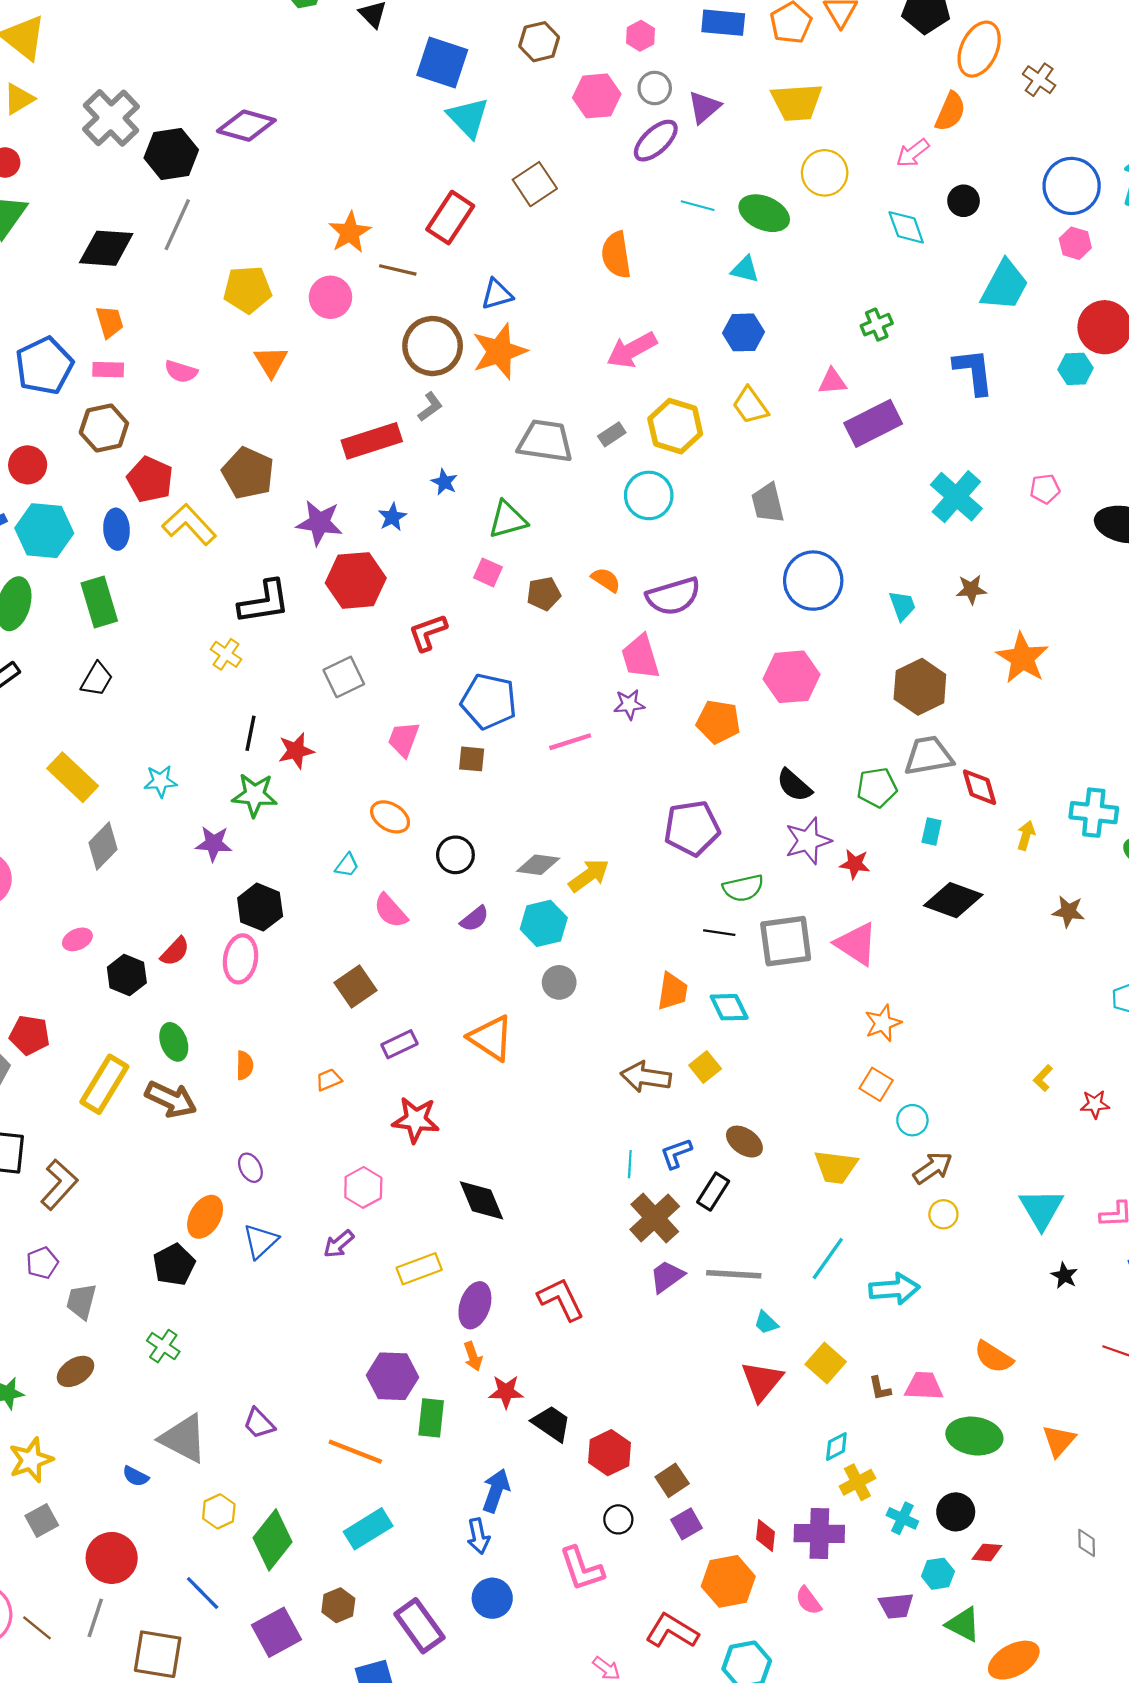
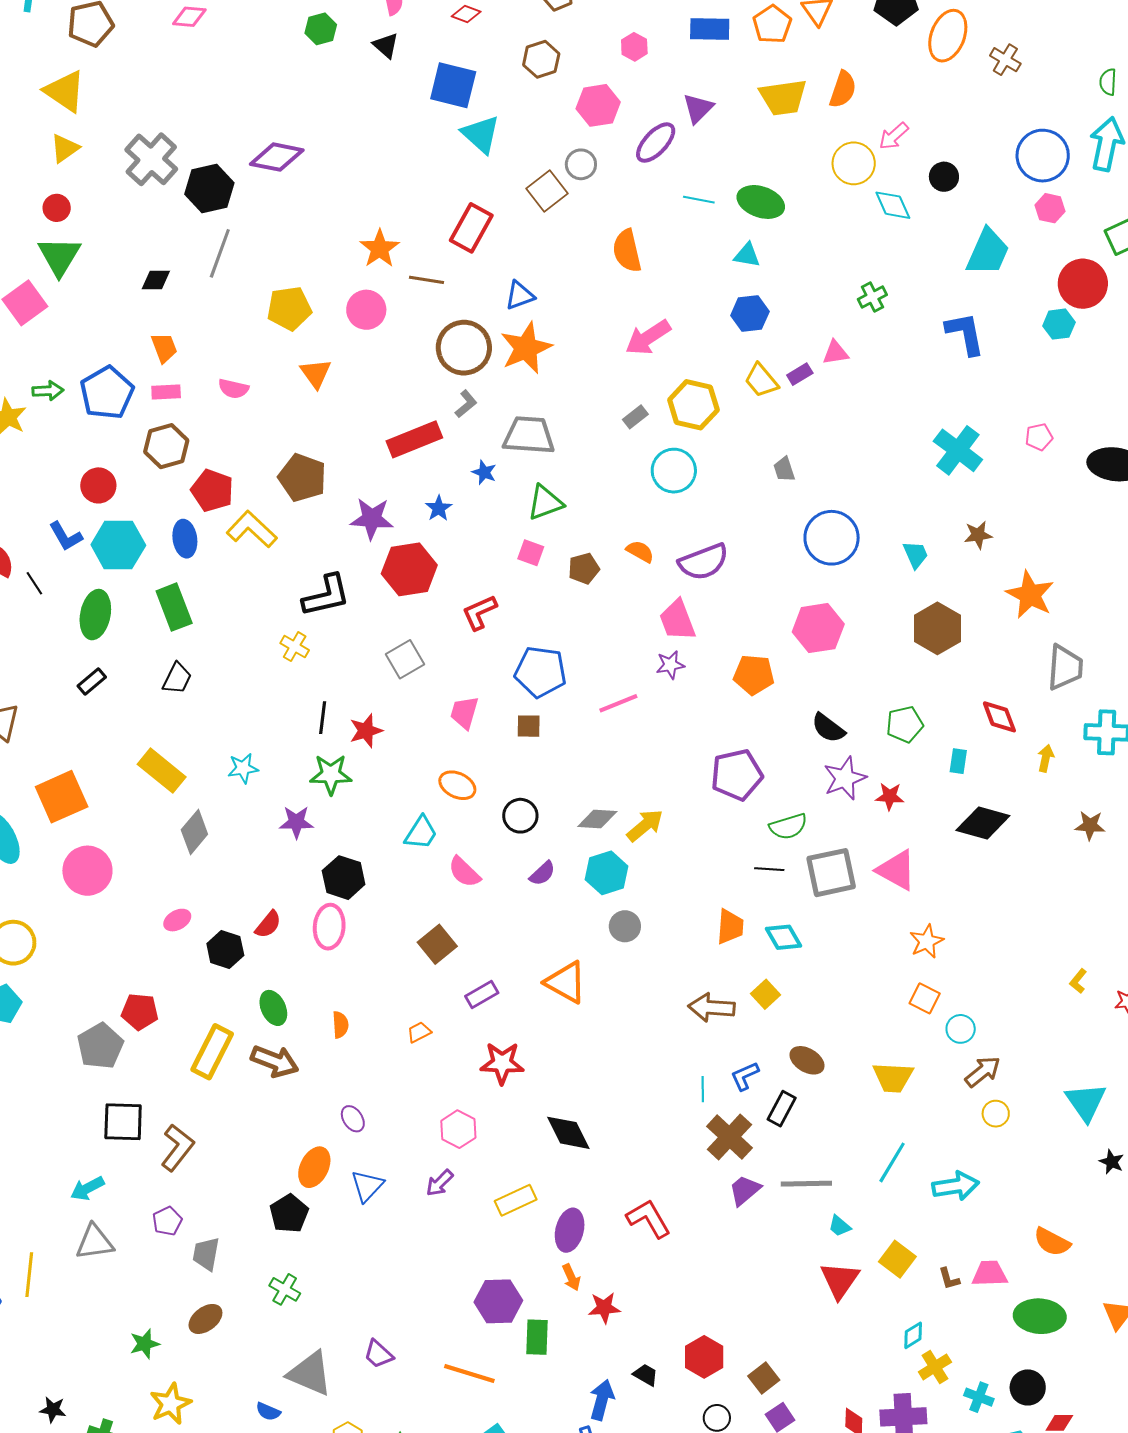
gray circle: (655, 88) -> (581, 164), moved
orange semicircle: (950, 112) -> (843, 89), moved
yellow circle: (825, 173) -> (854, 163), moved
black diamond: (106, 248) -> (156, 280), size x0.6
purple rectangle: (873, 423) -> (800, 374), moved, size x0.5
gray trapezoid: (545, 441) -> (529, 435), moved
gray trapezoid: (768, 503) -> (784, 469), size x0.7
gray trapezoid: (928, 756) -> (1065, 667), moved, turned 108
cyan trapezoid: (347, 865) -> (421, 833), size x1.5
black trapezoid: (552, 1423) -> (646, 1375), moved, size x0.7

